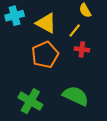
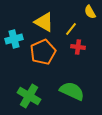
yellow semicircle: (85, 10) -> (90, 12), moved
cyan cross: (15, 16) -> (14, 39), moved

